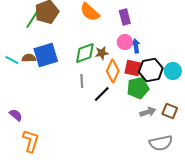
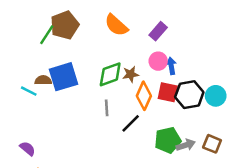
purple rectangle: (125, 17) -> (158, 31), turned 56
cyan line: (12, 60) -> (29, 91), moved
green pentagon: (138, 88) -> (168, 140), moved

